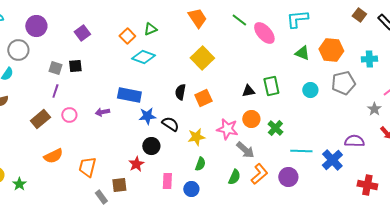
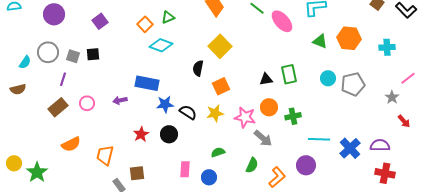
gray circle: (18, 50) -> (48, 52), moved
gray pentagon: (343, 83) -> (353, 84), moved
purple line: (55, 91) -> (63, 79), moved
black semicircle: (180, 92) -> (198, 68), moved
green cross: (275, 128) -> (293, 116), turned 35
yellow star: (196, 137) -> (215, 113), moved
purple semicircle: (354, 141) -> (380, 145), moved
red star: (136, 164) -> (141, 134), moved
green semicircle: (200, 164) -> (218, 152), turned -128
orange L-shape: (259, 174) -> (277, 177), moved
green star: (19, 184) -> (37, 172), size x1.5

